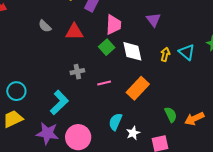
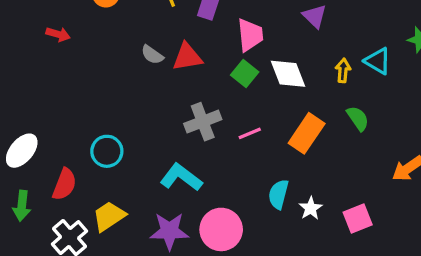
gray semicircle: (45, 26) -> (152, 55), moved
gray cross: (77, 72) -> (203, 122), size x1.5
cyan circle: (16, 91) -> (107, 151), moved
cyan L-shape: (59, 103) -> (181, 177), turned -90
green semicircle: (171, 115) -> (358, 118), moved

